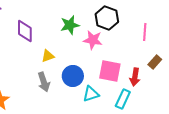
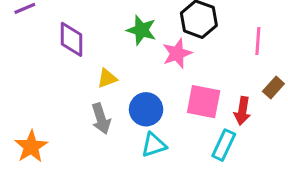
green star: (70, 25) -> (141, 30), turned 30
pink star: (93, 40) -> (177, 53), turned -30
cyan triangle: (91, 94) -> (154, 145), moved

